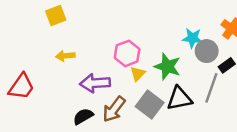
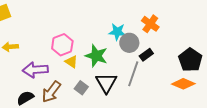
yellow triangle: (138, 74) -> (71, 62), turned -40
black triangle: (179, 99) -> (106, 83), turned -50
gray square: (150, 105) -> (81, 88), size x0.6

